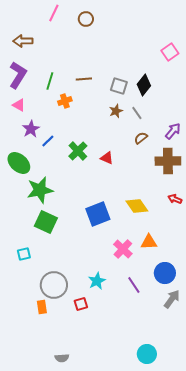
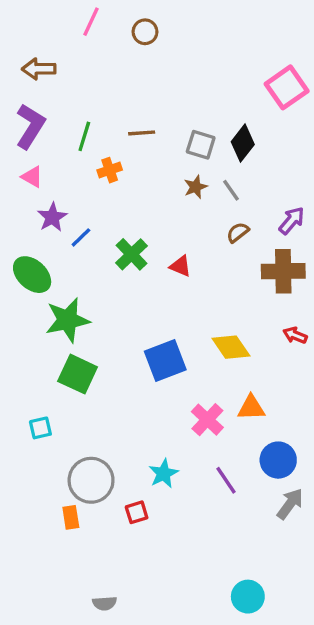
pink square: (170, 52) -> (287, 87), size x1.4

